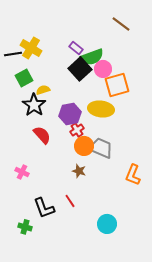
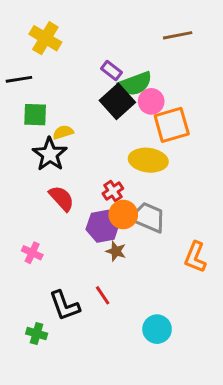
brown line: (121, 24) -> (178, 35), turned -48
yellow cross: (31, 48) -> (45, 38), moved
green square: (24, 78) -> (35, 115), turned 30
purple hexagon: (70, 114) -> (103, 226), moved

